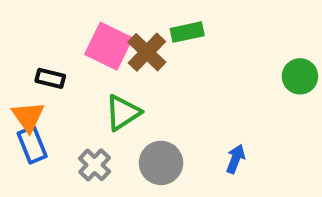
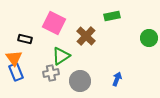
green rectangle: (187, 32) -> (112, 16), moved
brown cross: (147, 52) -> (86, 36), moved
gray cross: (95, 165) -> (51, 73), moved, turned 35

